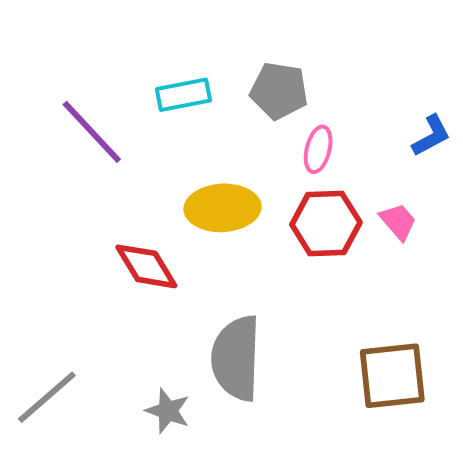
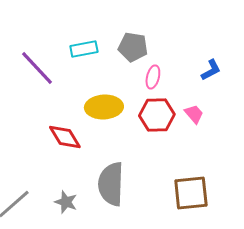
gray star: (168, 411) -> (66, 202), moved

